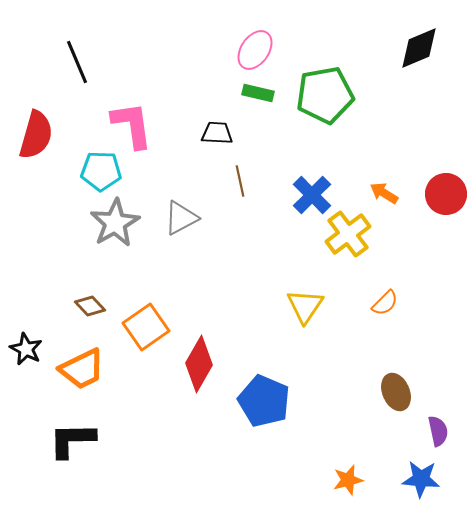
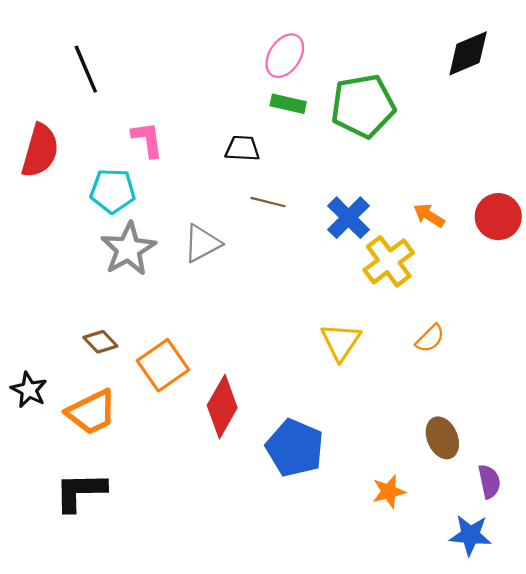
pink L-shape: (132, 125) -> (147, 139), size x0.7
brown line: (240, 181) -> (268, 202), turned -64
orange star: (348, 480) -> (389, 492), moved

